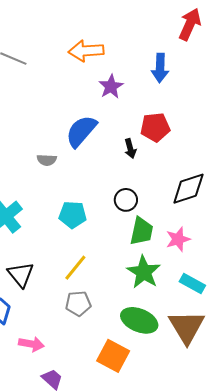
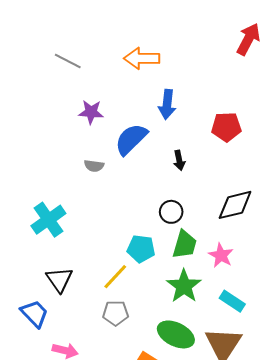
blue arrow: (160, 68) -> (167, 104), moved
purple star: (111, 87) -> (91, 112), moved, turned 30
red pentagon: (155, 127) -> (226, 127), moved
cyan pentagon: (73, 215) -> (141, 249), moved
pink star: (178, 239) -> (221, 255), turned -30

